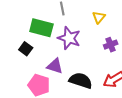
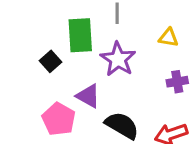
yellow triangle: (99, 17) -> (169, 38), turned 48
green rectangle: (41, 28) -> (80, 35), turned 60

